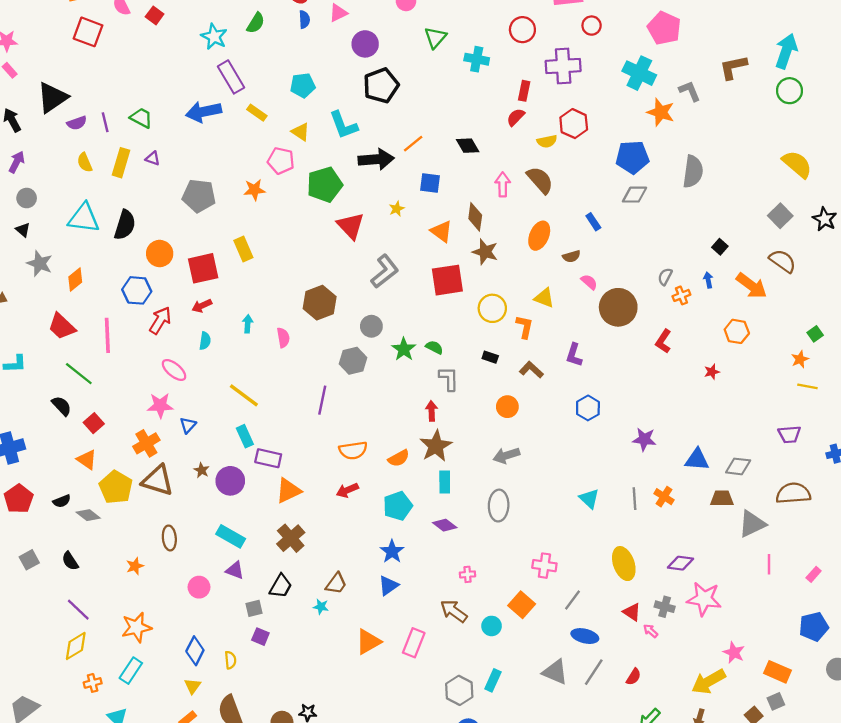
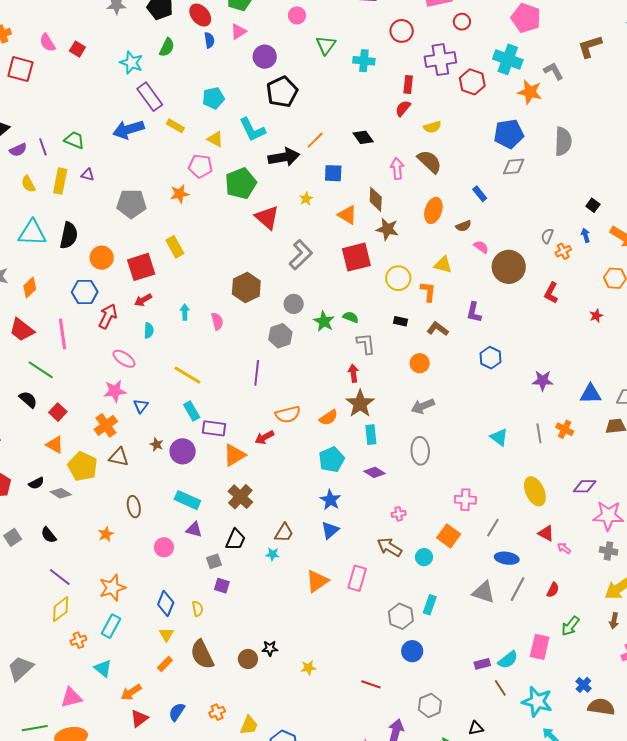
red hexagon: (574, 124) -> (472, 82), moved
brown triangle: (158, 480) -> (119, 457), size x0.7
red arrow: (347, 490) -> (264, 437), moved
gray cross: (665, 607) -> (609, 551), moved

